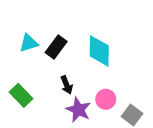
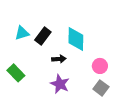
black arrow: (67, 85) -> (59, 59), moved, turned -72
pink circle: (106, 99) -> (100, 66), moved

